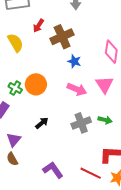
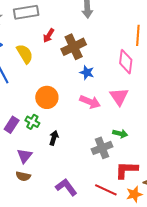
green cross: (15, 88) -> (32, 122), moved
black arrow: (42, 123) -> (54, 138), turned -32
gray cross: (81, 123) -> (102, 148), moved
brown semicircle: (12, 159) -> (23, 176), turned -48

